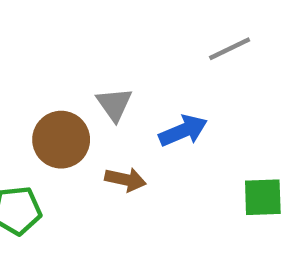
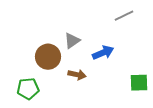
gray triangle: (114, 104) -> (72, 41), turned 30

